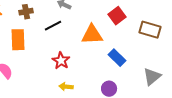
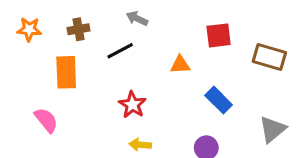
red square: (117, 16) -> (219, 35), turned 30
orange triangle: (92, 35) -> (180, 65), size x0.6

